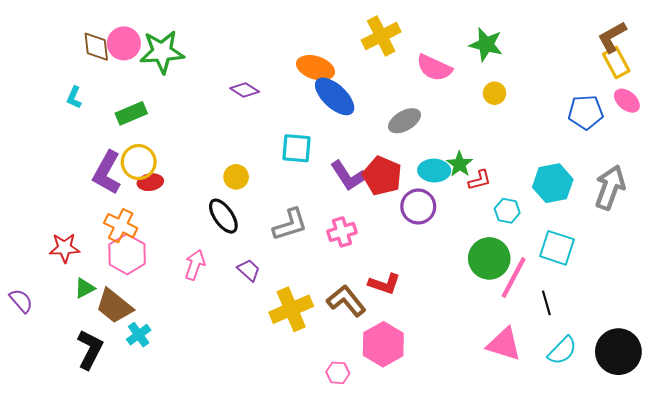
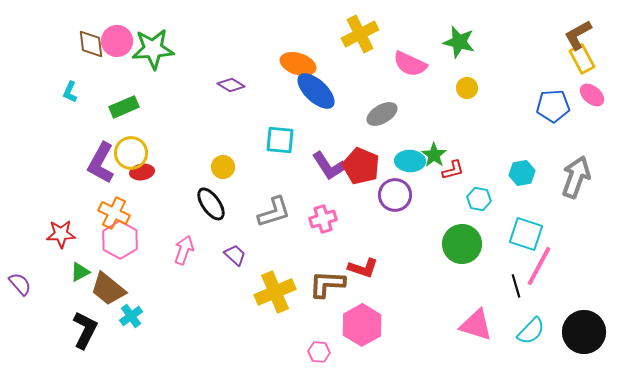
cyan hexagon: (553, 183) -> (522, 173), size x0.7
pink line: (514, 277) -> (539, 266), moved
brown L-shape: (346, 301) -> (327, 284), turned -48

